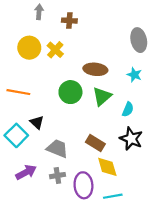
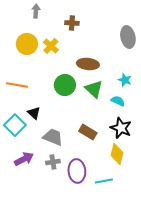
brown cross: (69, 21) -> (72, 23), moved
cyan star: (134, 75) -> (125, 80), moved
green triangle: (102, 96) -> (94, 89), turned -36
cyan semicircle: (128, 109) -> (118, 101), turned -88
yellow diamond: (107, 167) -> (117, 154), moved, turned 30

